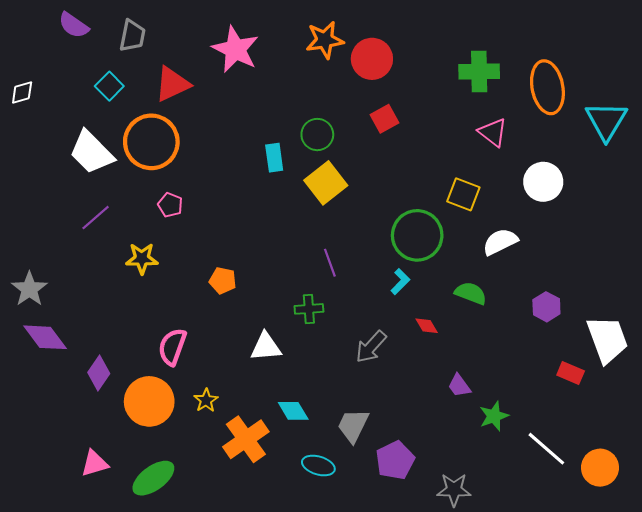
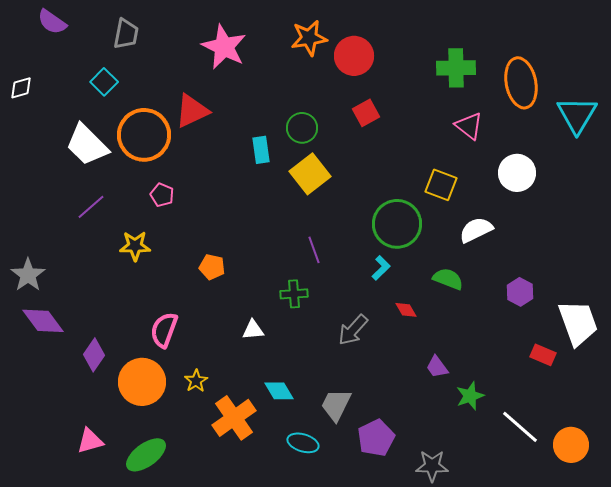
purple semicircle: (74, 25) -> (52, 22), moved
red triangle: (172, 84) -> (192, 111), moved
white triangle: (266, 347) -> (253, 330), size x0.7

